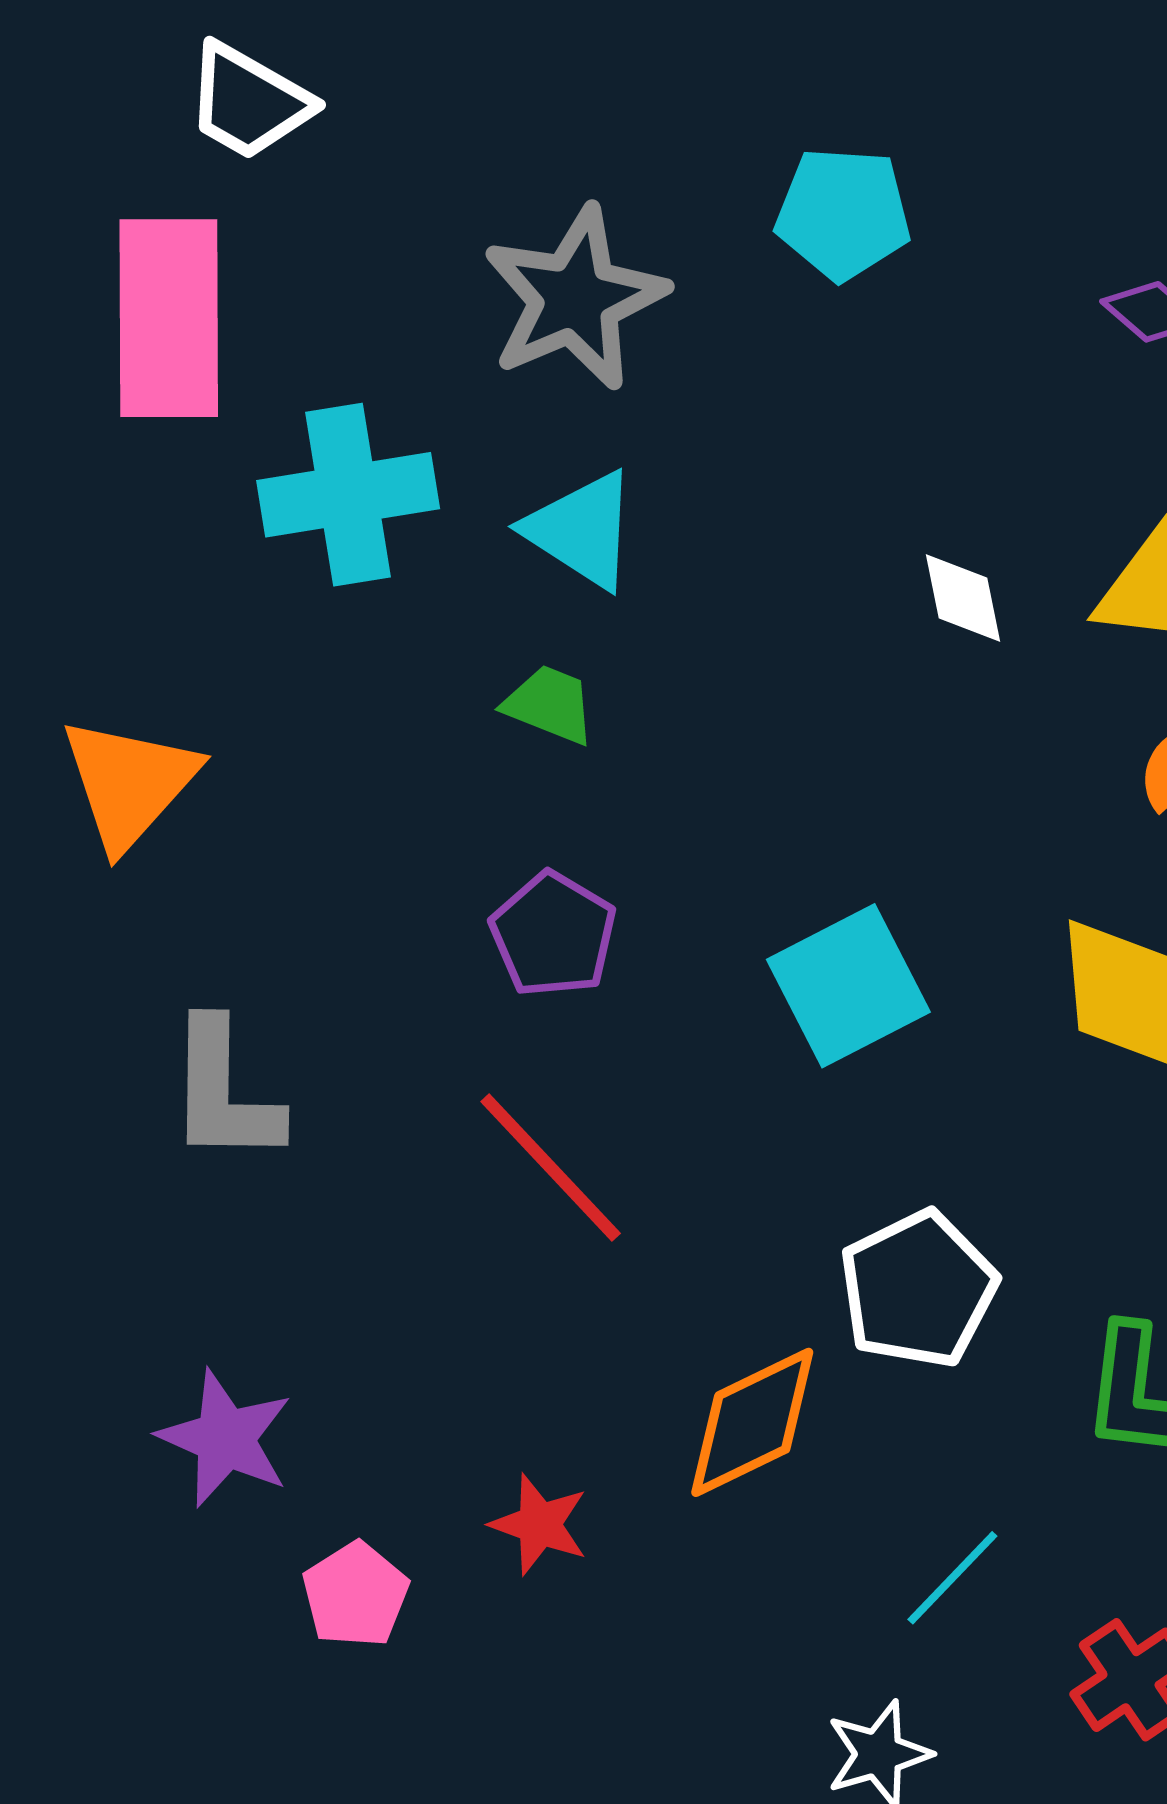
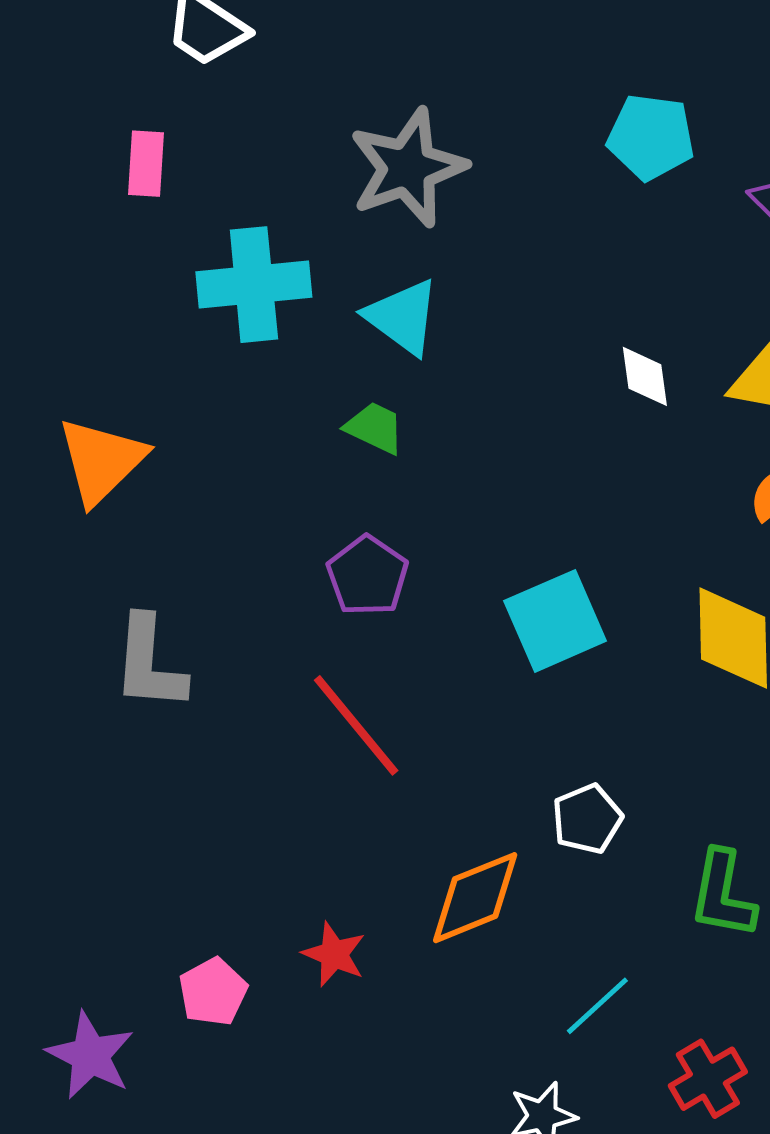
cyan pentagon: (843, 214) -> (651, 137), moved
pink rectangle: (169, 318) -> (146, 164), size x0.5
white pentagon: (918, 1289) -> (587, 819), size x0.7
purple star: (225, 1438) -> (90, 1055), moved

